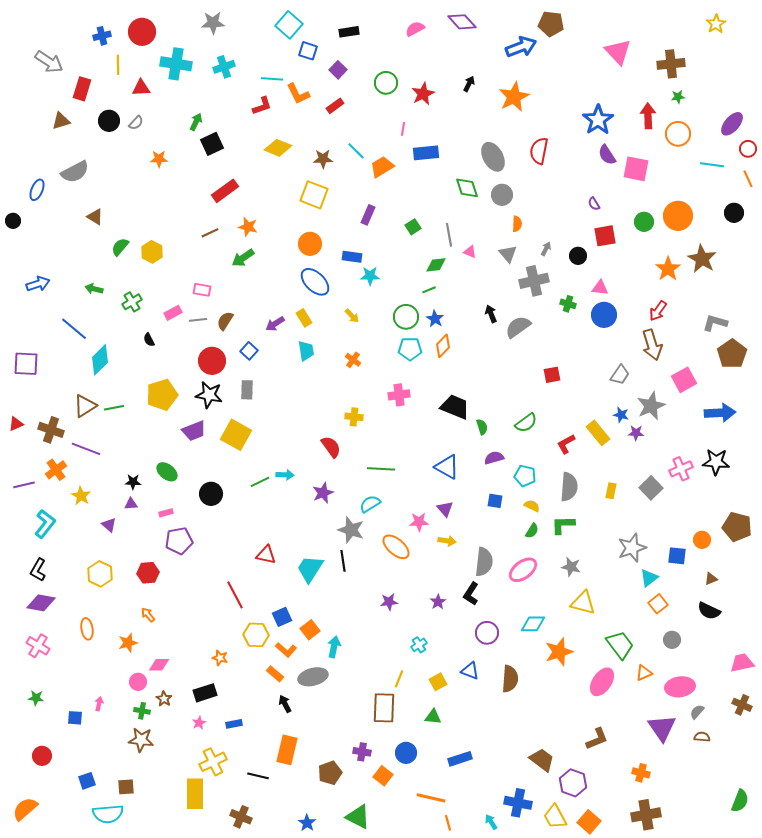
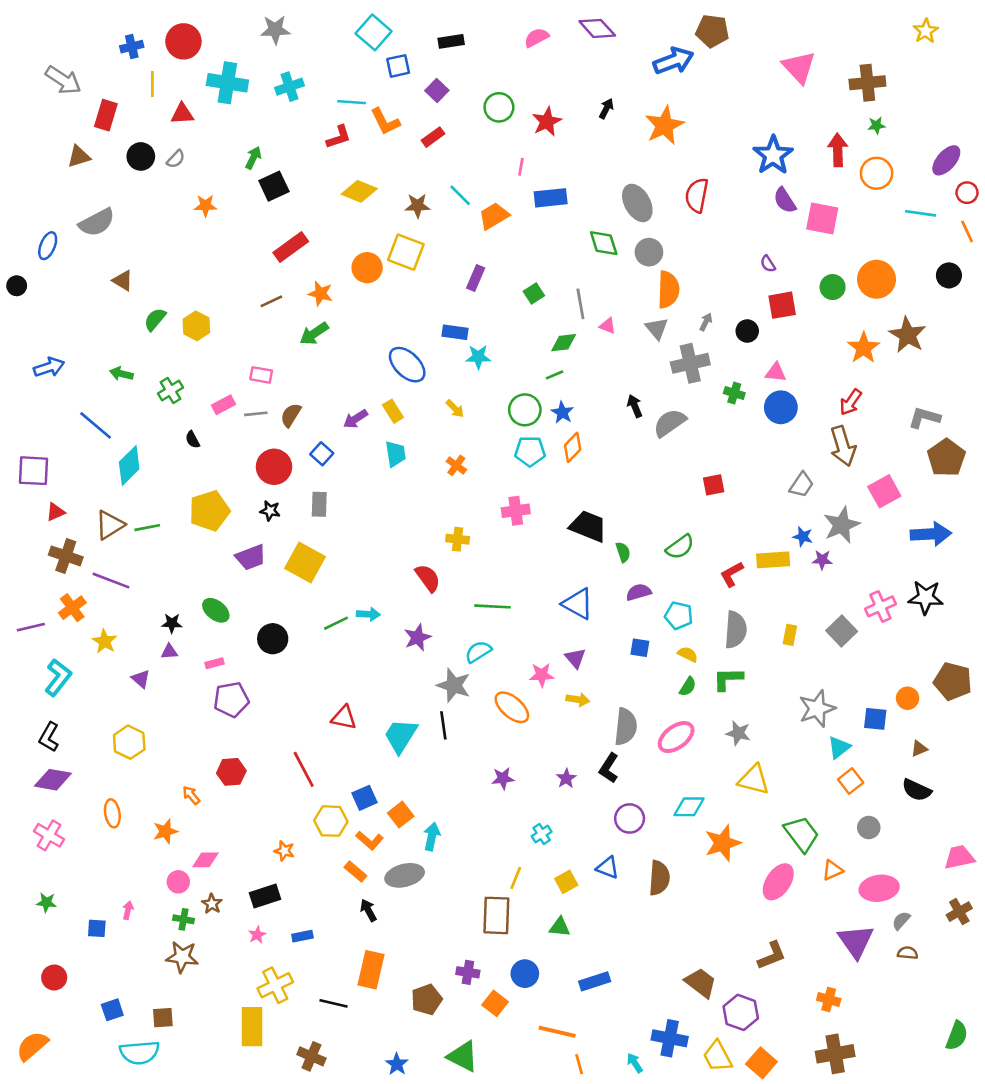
blue square: (308, 51) -> (398, 66), turned -30
orange semicircle: (517, 224) -> (668, 290), size x1.8
orange circle: (310, 244) -> (367, 268), moved
black star: (209, 395) -> (270, 511), size x0.6
red triangle: (16, 424) -> (55, 512), moved
yellow rectangle: (598, 433) -> (773, 560), turned -55
red hexagon: (148, 573) -> (231, 772), moved
brown cross: (742, 705) -> (959, 912), turned 36

